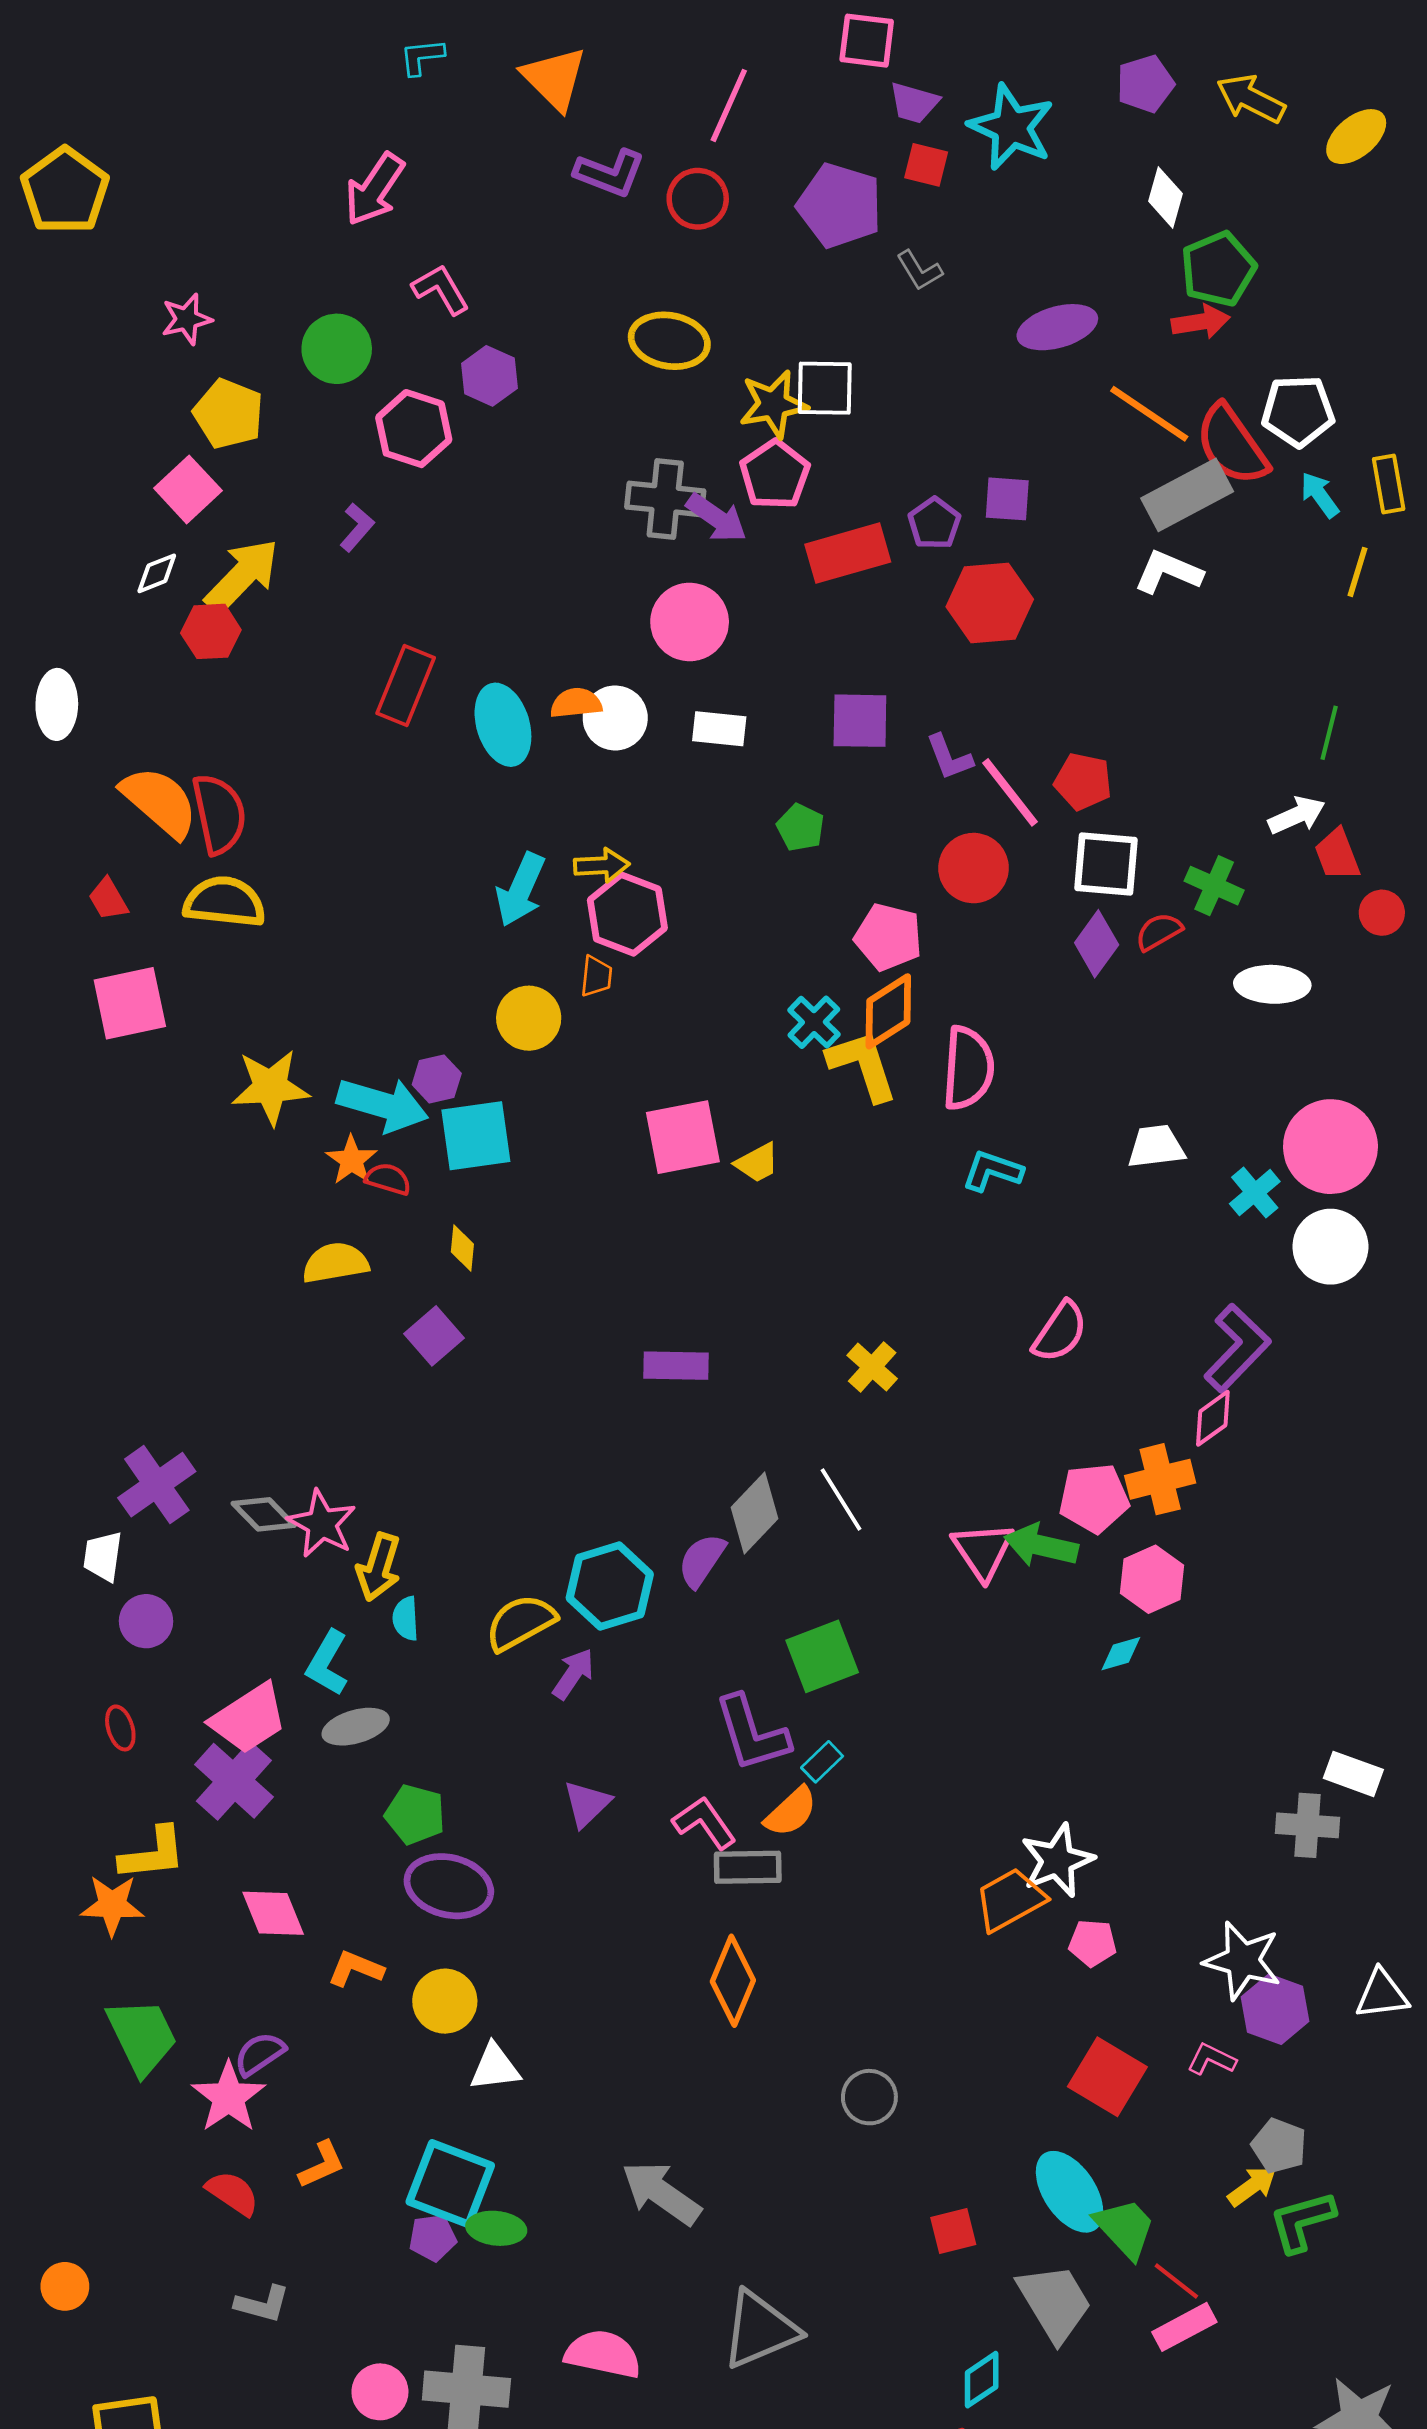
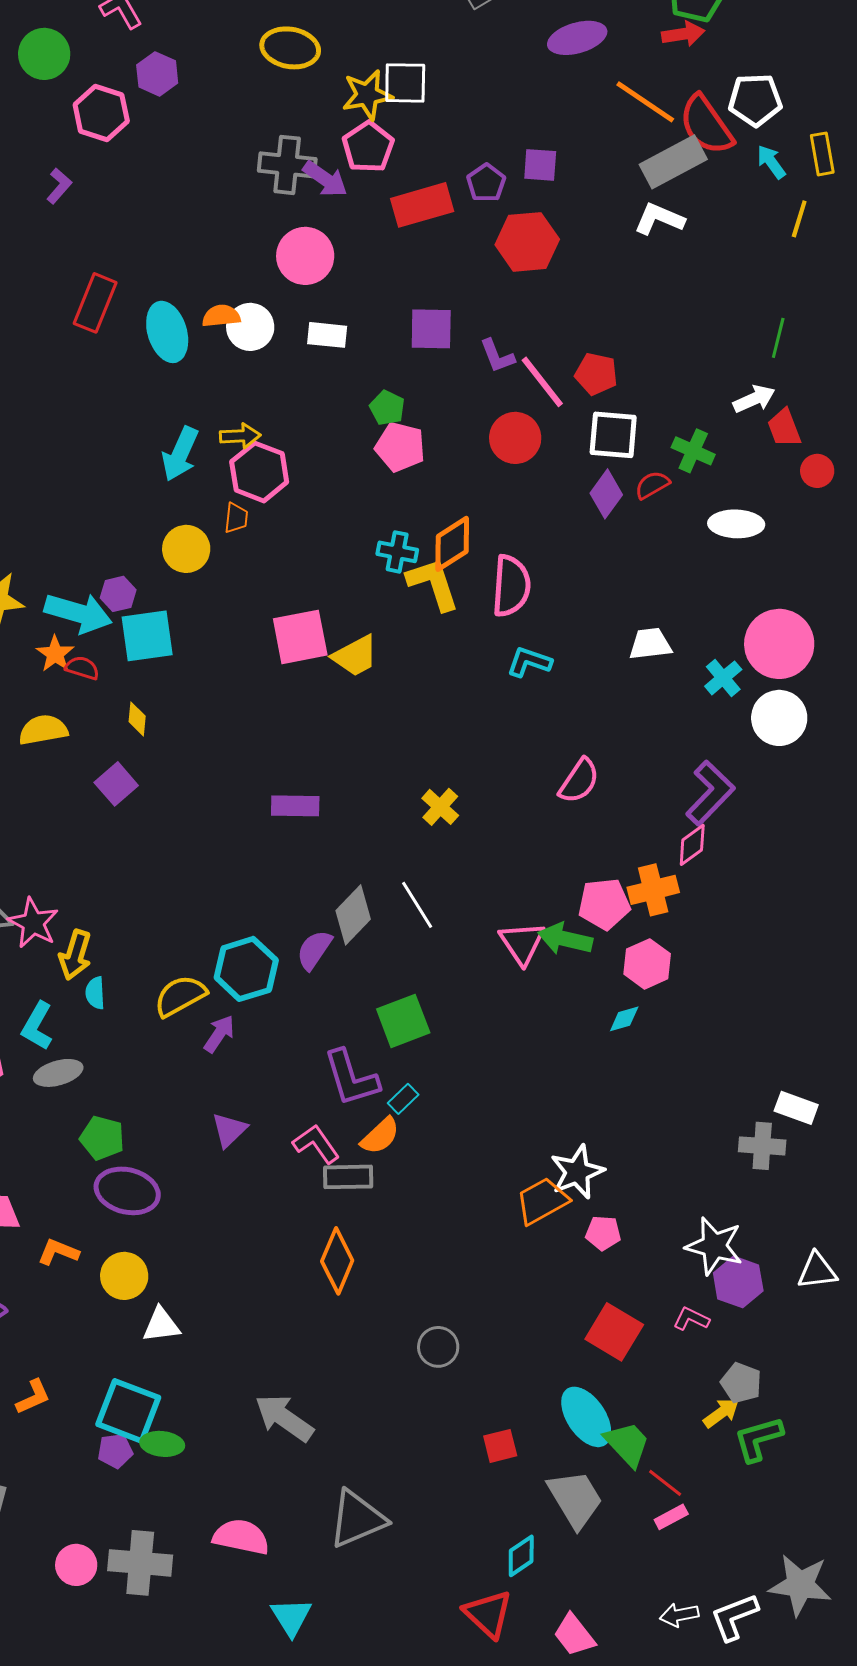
pink pentagon: (888, 937) -> (400, 447), moved
cyan cross: (814, 1022) -> (397, 552), turned -33
yellow trapezoid: (757, 1163) -> (355, 656), size x1.4
pink rectangle: (1184, 2327) -> (671, 1517), size x0.7

